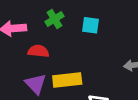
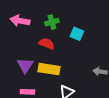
red semicircle: (38, 51) -> (47, 44), moved

